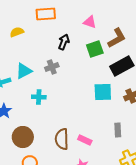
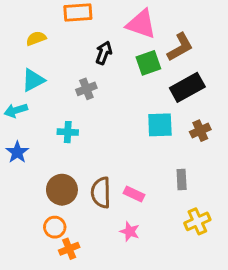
pink triangle: (90, 22) -> (141, 24), size x1.6
cyan triangle: (24, 71) -> (33, 80), moved
brown circle: (23, 137) -> (62, 190), moved

